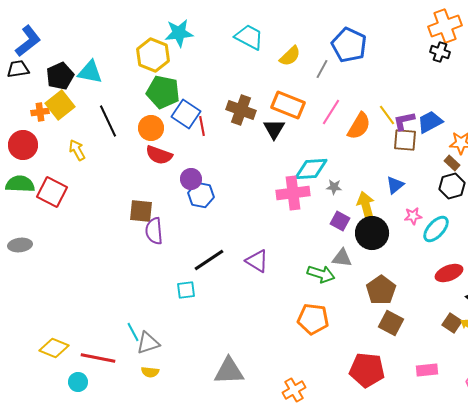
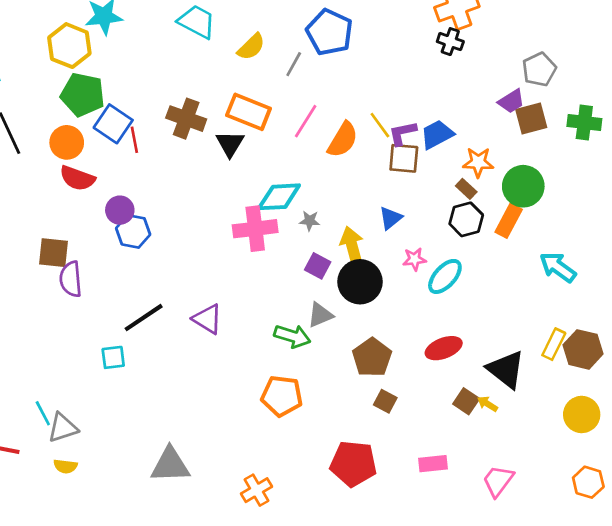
gray triangle: (342, 258) -> (320, 315), turned -30
red ellipse: (449, 273) -> (444, 348), moved
brown square: (391, 323) -> (385, 401), size x0.7

